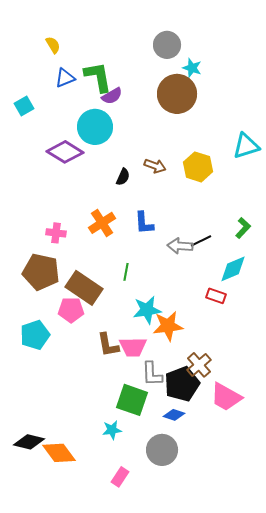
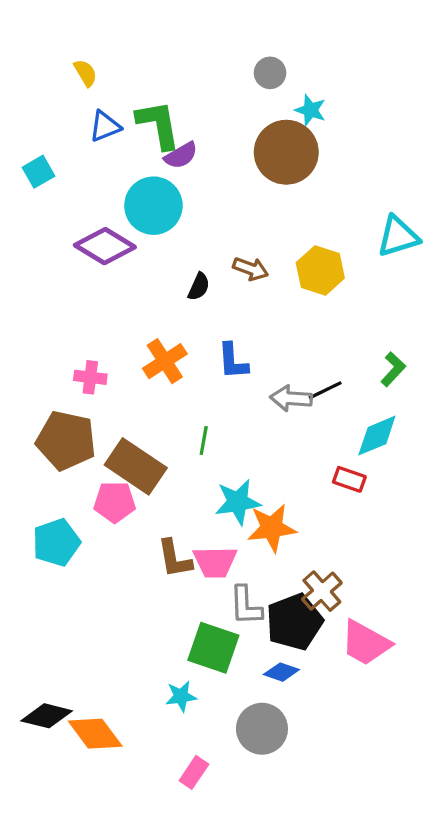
gray circle: (167, 45) -> (270, 73), size x0.7

